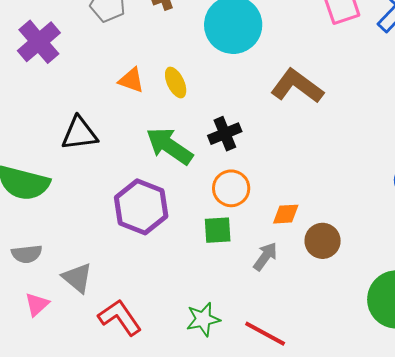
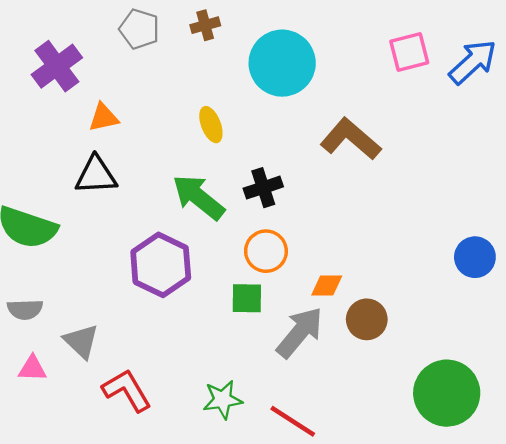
orange triangle: (131, 80) -> (104, 118), moved, turned -36
gray arrow: (265, 256) -> (300, 332), size x1.6
pink triangle: (37, 304) -> (32, 368), turned 40

